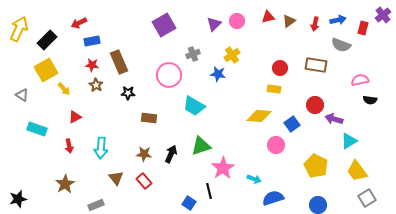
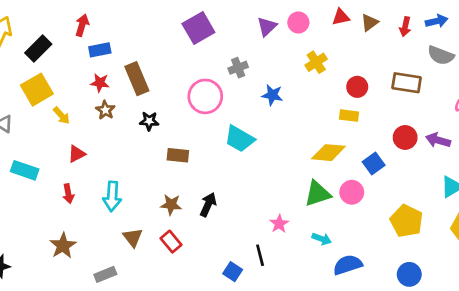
red arrow: (79, 23) -> (82, 25), turned 133
yellow cross: (232, 55) -> (316, 62), moved
purple arrow: (334, 119) -> (438, 140), moved
green triangle: (201, 146) -> (318, 194), moved
pink star: (223, 168) -> (279, 224), size x0.6

